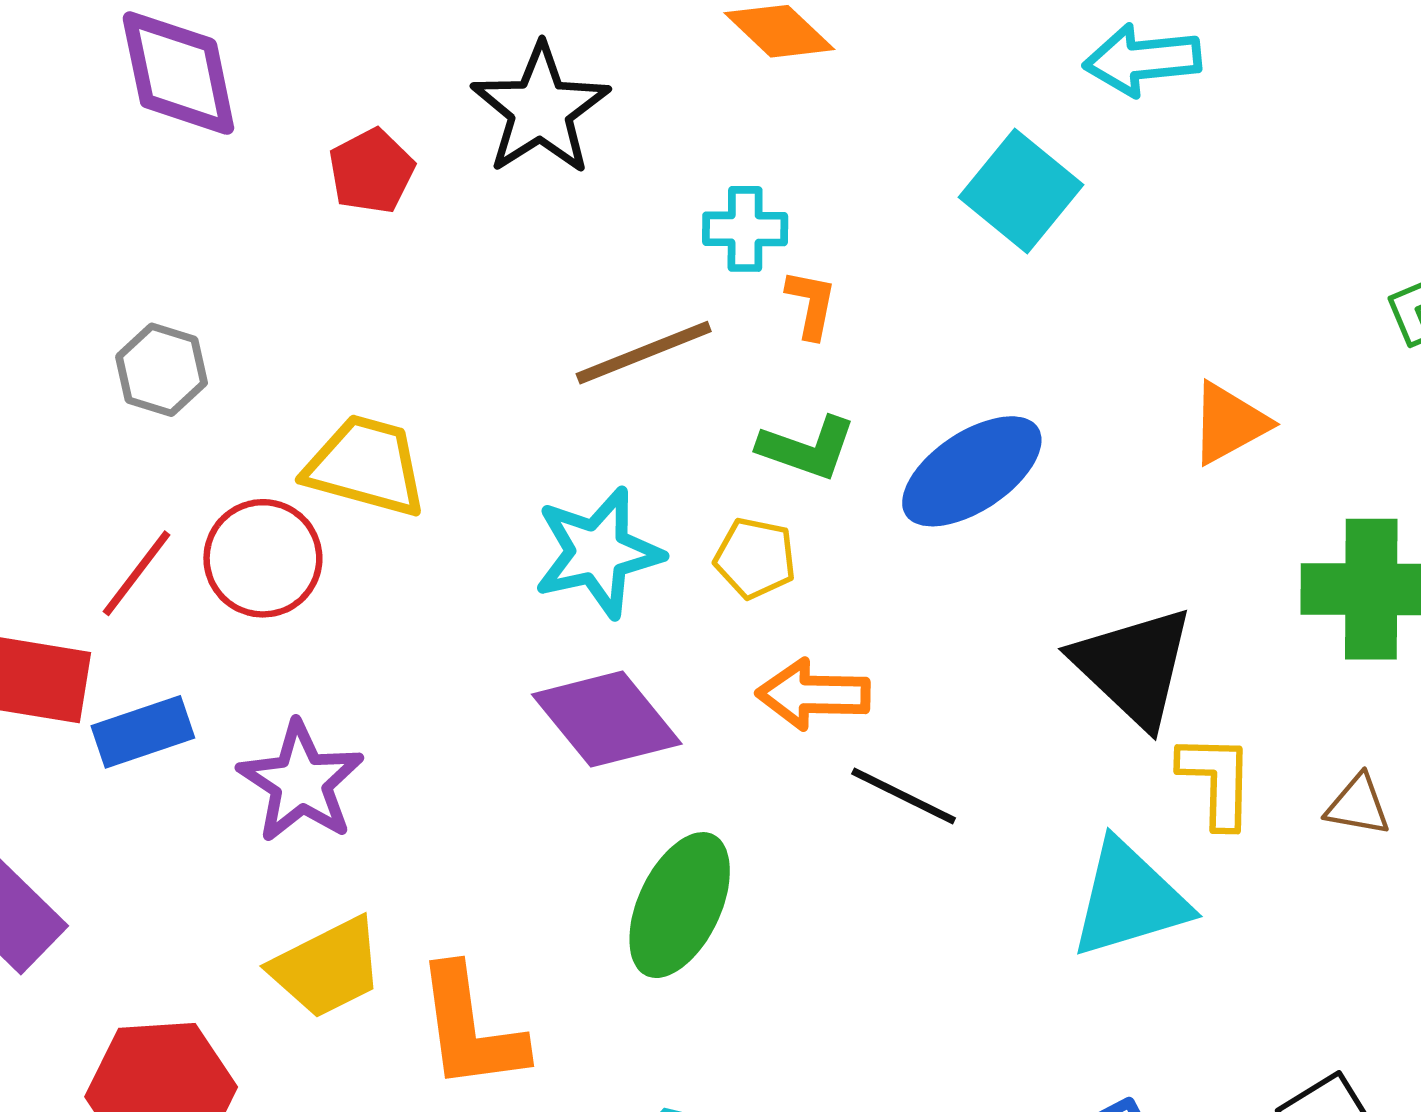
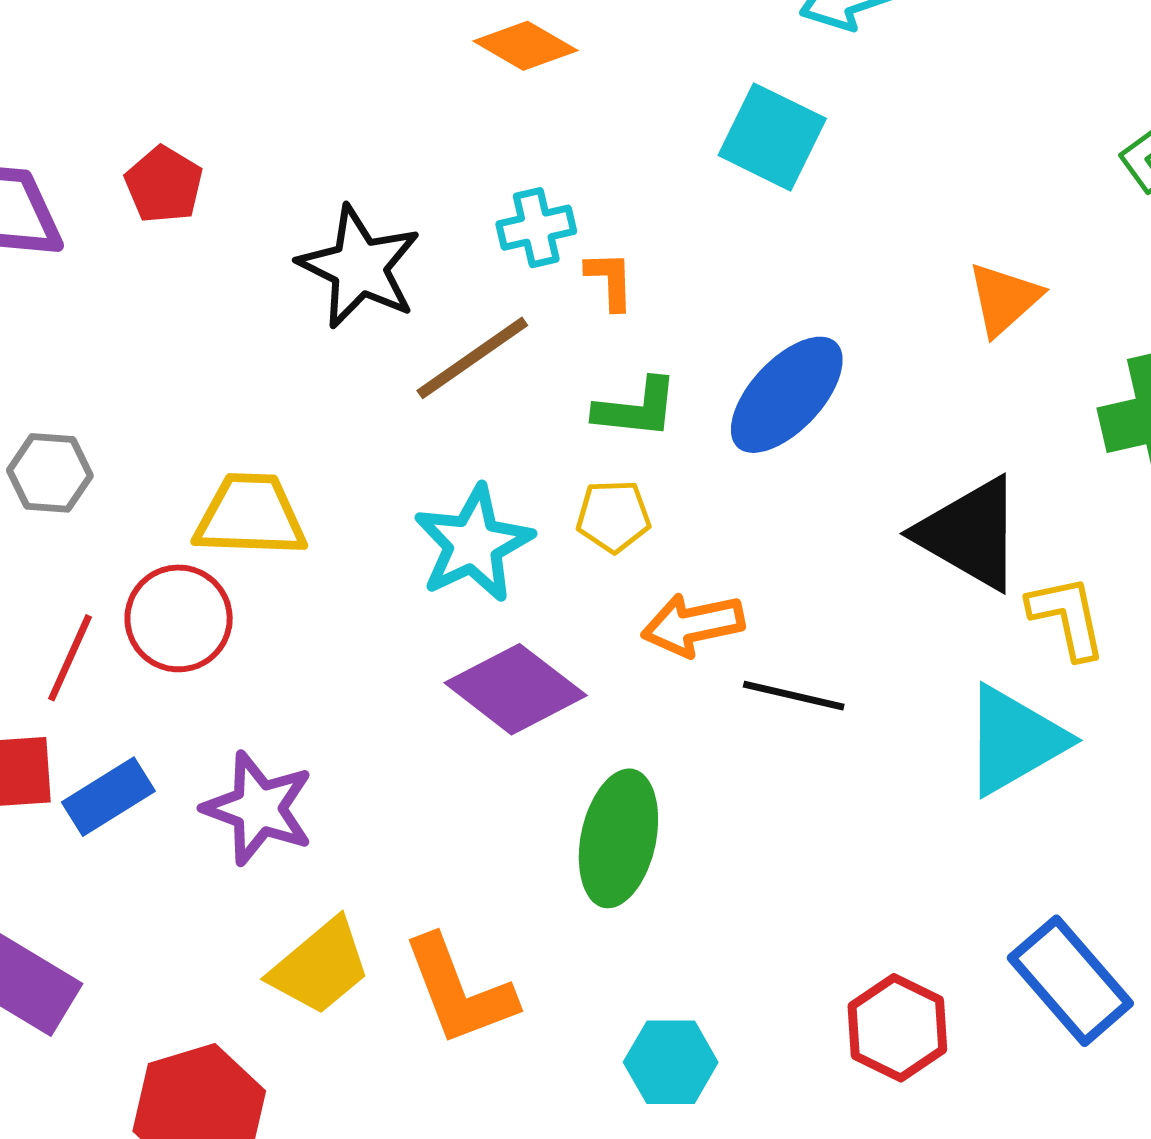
black star: (540, 109) -> (359, 267), moved
red pentagon: (371, 171) -> (164, 185), moved

